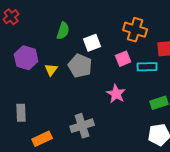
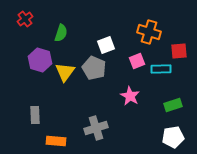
green semicircle: (63, 31) -> (61, 33), moved
yellow triangle: (51, 70) -> (65, 72), size x1.5
orange rectangle: (42, 139) -> (56, 141), turned 30

